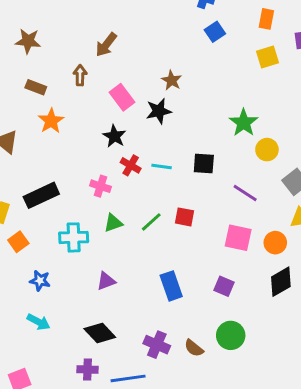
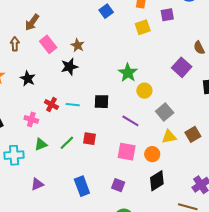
pink rectangle: (122, 97) -> (48, 44), moved
black star: (114, 136) -> (28, 79), moved

